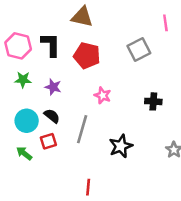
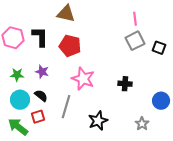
gray square: (139, 50) -> (135, 41), moved
green star: (23, 80) -> (17, 75), moved
pink star: (103, 95) -> (83, 79), size x1.6
green arrow: (24, 153) -> (18, 127), size x1.5

